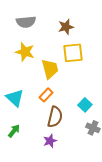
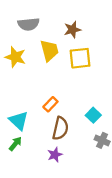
yellow star: (25, 52) -> (15, 57), moved
yellow trapezoid: (50, 69) -> (49, 50), moved
cyan triangle: (15, 98) -> (19, 121), moved

